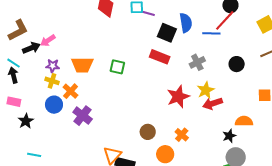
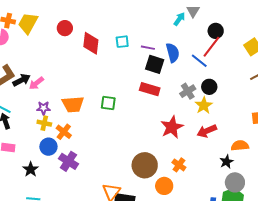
purple line: (148, 13) -> (148, 48), moved
blue line: (211, 33) -> (199, 61), turned 42
black arrow: (31, 48) -> (21, 80), moved
black circle: (237, 64) -> (209, 87), moved
yellow star: (206, 90) -> (204, 105), moved
purple cross: (83, 116) -> (68, 161), moved
black star: (26, 121) -> (31, 169), moved
brown circle: (148, 132) -> (145, 165), size x1.6

